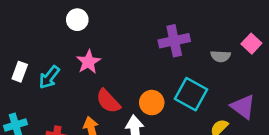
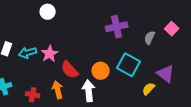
gray semicircle: (221, 56) -> (150, 38), turned 112
pink star: (88, 62) -> (50, 54), moved
cyan arrow: (49, 77) -> (28, 53), turned 36

